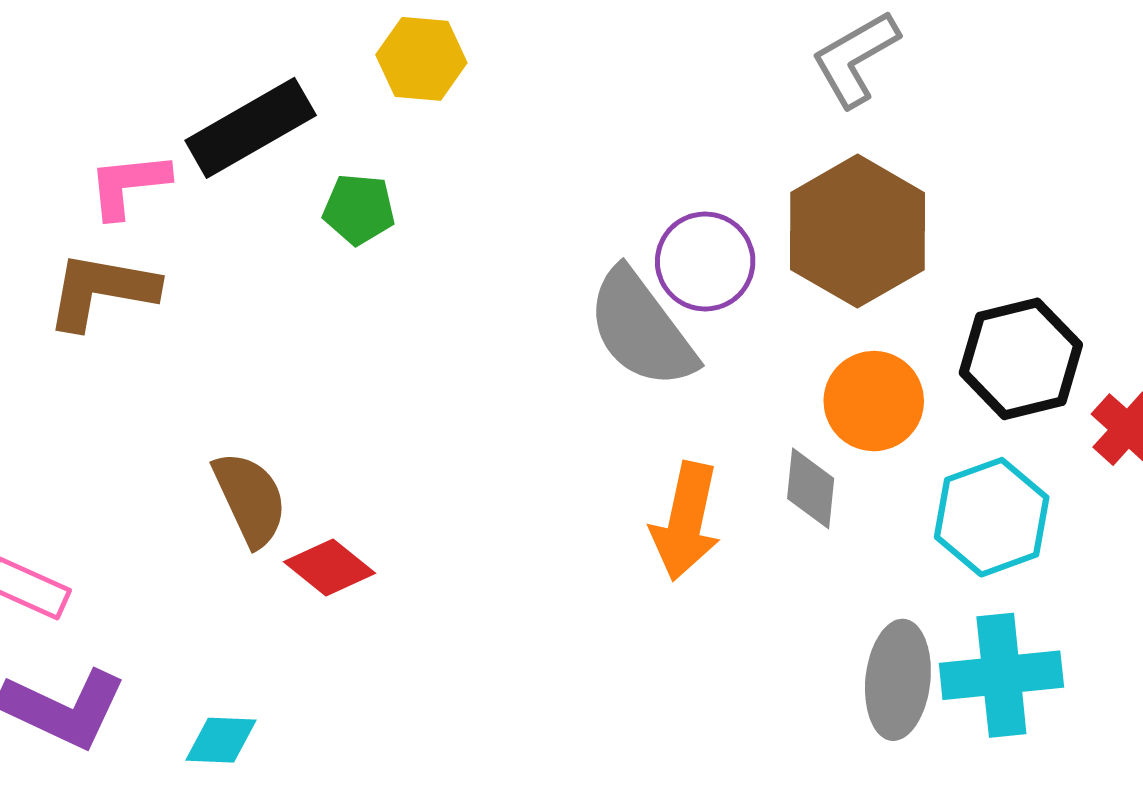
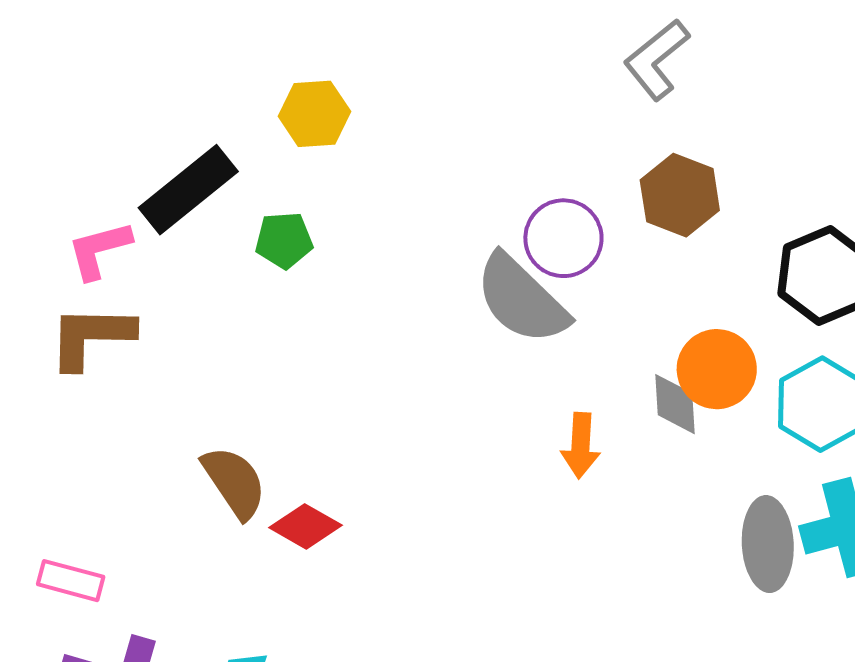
brown hexagon: (857, 231) -> (680, 195), size x0.7
orange circle: (874, 401) -> (717, 369), moved
orange arrow: (686, 521) -> (581, 446), size x0.7

